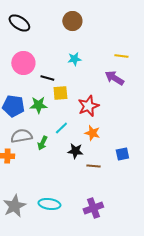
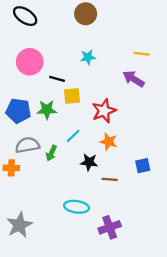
cyan ellipse: (49, 204) -> (77, 207), moved

